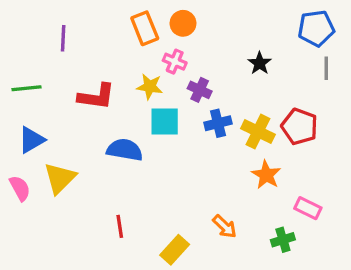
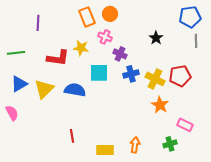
yellow star: (150, 87) -> (81, 48), moved
red pentagon: (300, 127) -> (180, 76), turned -30
yellow triangle: (60, 178) -> (44, 89), moved
orange arrow: (225, 226) -> (135, 145), moved, turned -126
yellow rectangle: (175, 250) -> (105, 150), turned 48

